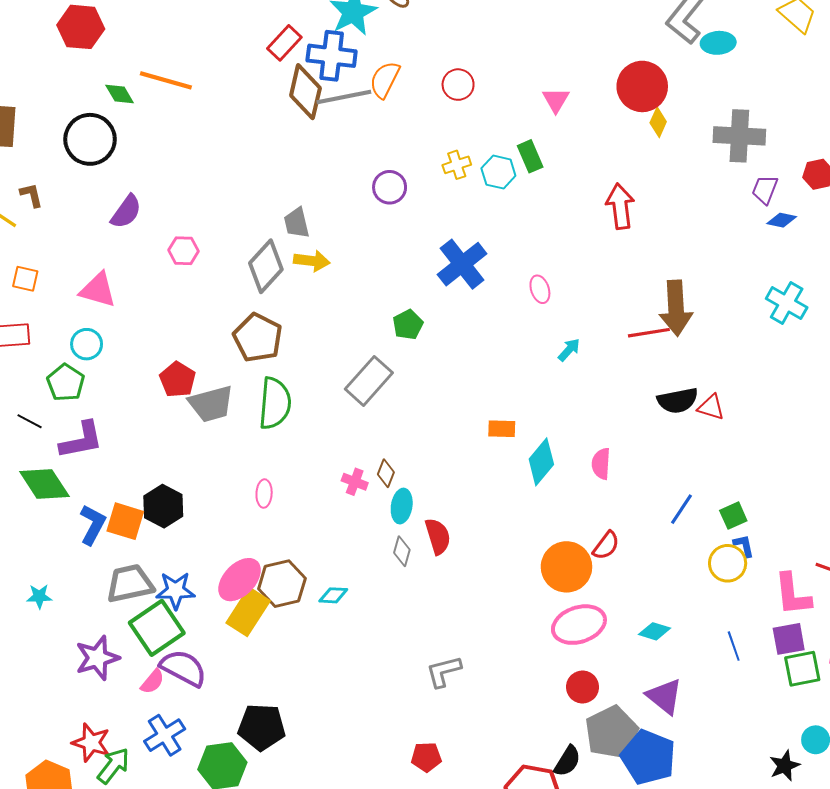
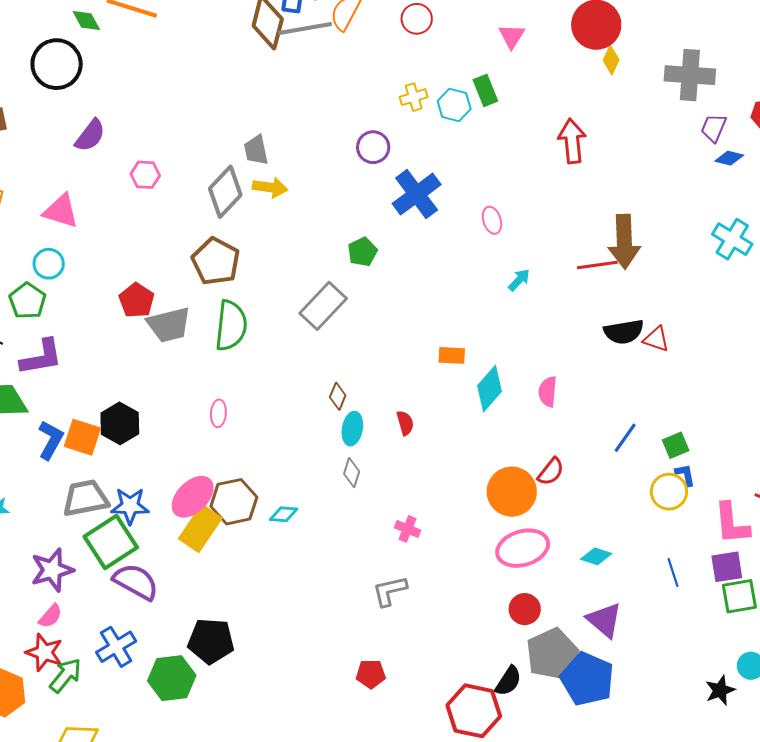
purple circle: (390, 187) -> (373, 147), moved
pink cross: (355, 482) -> (408, 529), moved
red semicircle: (438, 536) -> (405, 423), moved, size x0.7
pink semicircle: (152, 682) -> (50, 616), moved

